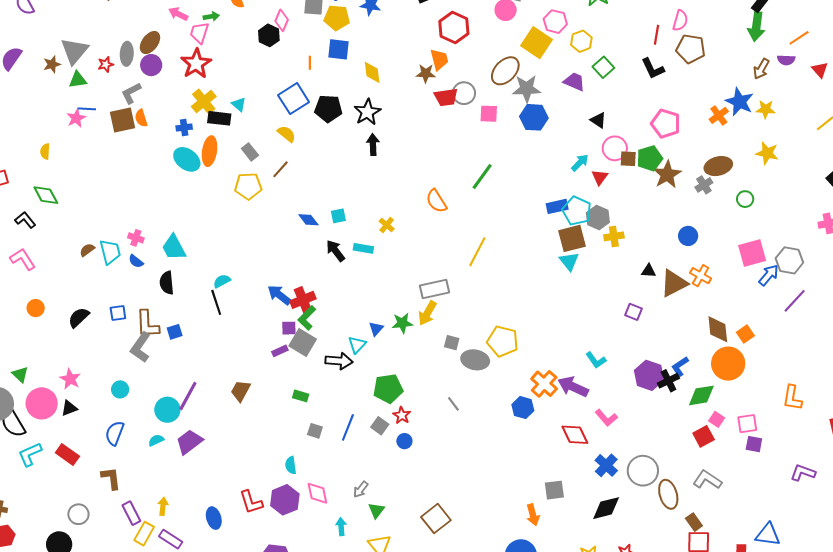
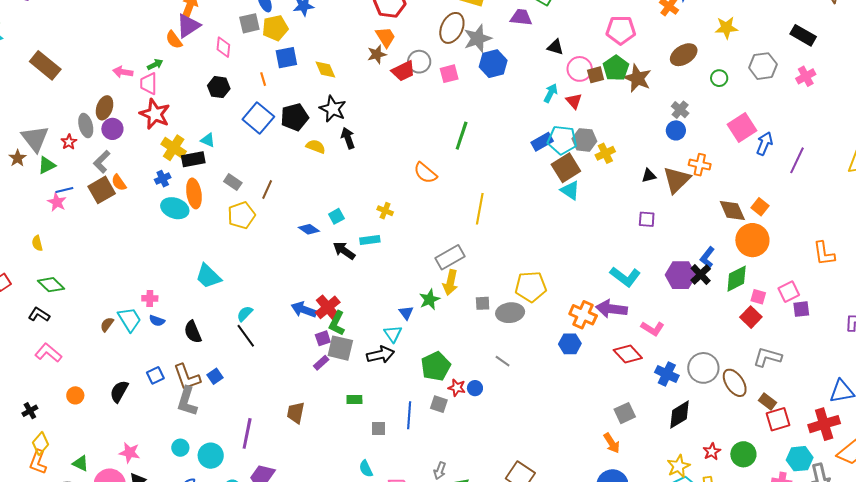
black hexagon: (269, 35) -> (219, 87), moved
yellow semicircle: (287, 134) -> (316, 146), moved
gray cross: (704, 185) -> (680, 110), moved
cyan trapezoid: (174, 247) -> (208, 276), moved
gray hexagon: (789, 260) -> (763, 66), moved
cyan L-shape: (596, 360) -> (625, 277), size x1.4
cyan circle: (167, 410) -> (211, 456), moved
blue circle: (404, 441) -> (475, 388), moved

